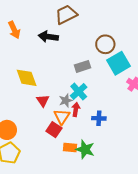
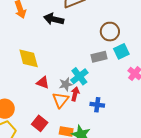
cyan square: (118, 63) -> (121, 51), size x0.7
gray rectangle: (82, 66) -> (99, 57), moved
red triangle: (43, 101) -> (43, 83), turned -40
red square: (54, 130) -> (40, 123), moved

